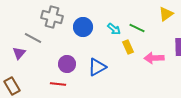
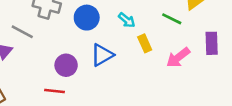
green line: (137, 28) -> (172, 19), moved
pink arrow: (154, 58) -> (178, 58), turned -36
blue triangle: (97, 67) -> (102, 55), moved

